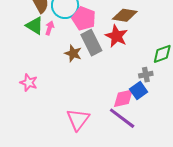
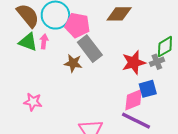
red star: (116, 36) -> (134, 63), moved, turned -30
gray cross: (146, 75) -> (157, 62), moved
blue square: (139, 91) -> (148, 89), turned 30

